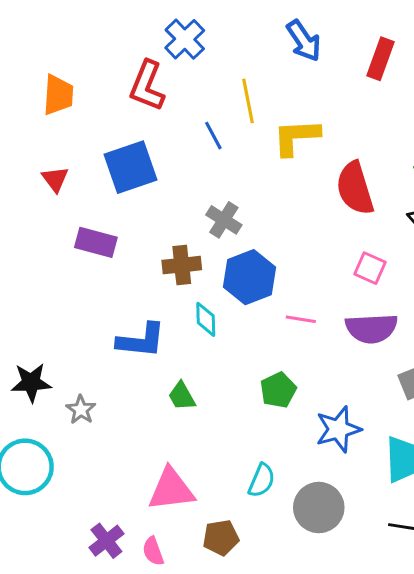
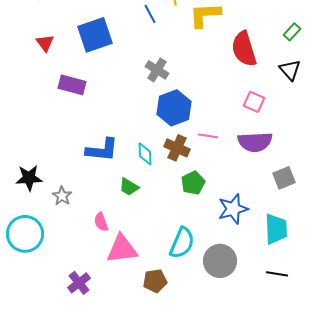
brown cross: (182, 265) -> (177, 148), moved, turned 30
cyan diamond: (206, 319) -> (145, 154), moved
green trapezoid: (182, 396) -> (129, 187), turned -30
cyan semicircle: (262, 480) -> (182, 243), size x1.4
pink semicircle: (153, 551) -> (101, 222), moved

